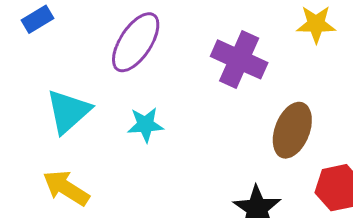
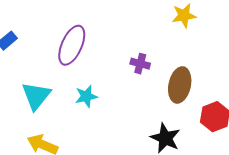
purple cross: (239, 59) -> (140, 64), moved, size x0.6

